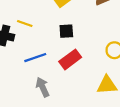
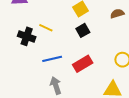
black square: (66, 31) -> (83, 30), moved, turned -32

